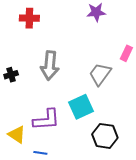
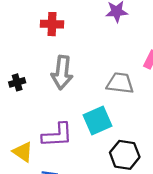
red cross: (29, 18) -> (52, 24), moved
gray trapezoid: (100, 74) -> (120, 83), turned 60

